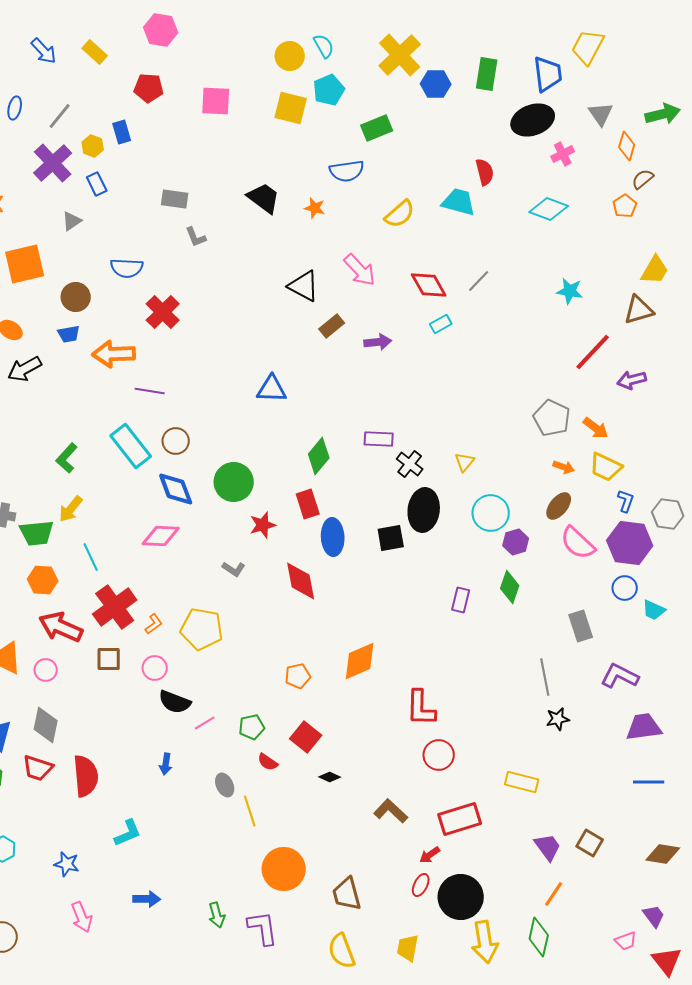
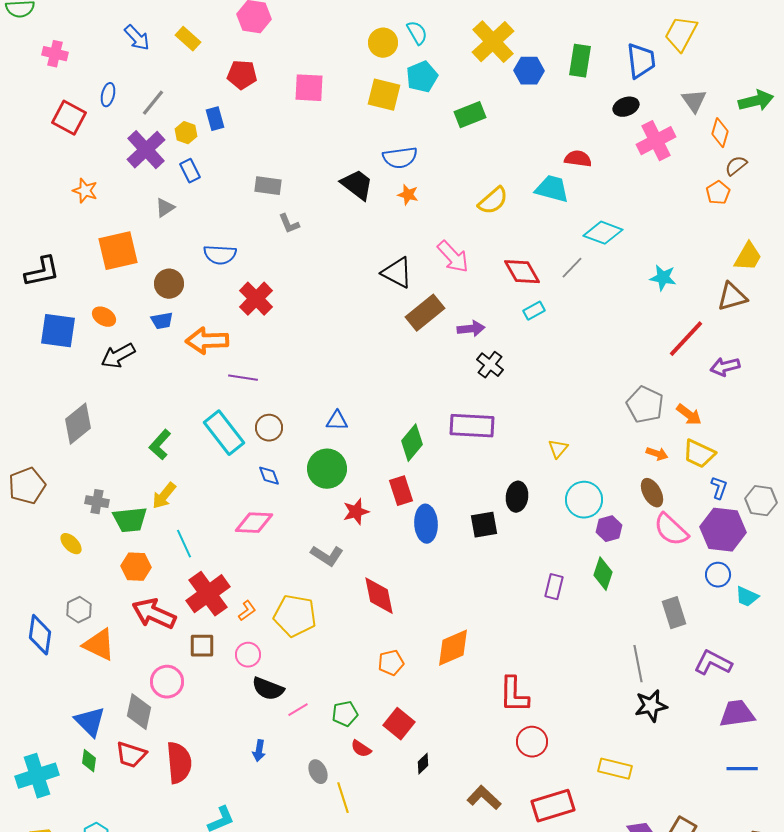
black ellipse: (533, 120) -> (626, 107), size x0.6
pink cross: (563, 154) -> (656, 141), size x1.6
blue semicircle: (347, 171) -> (400, 158), moved
red semicircle: (485, 172) -> (578, 159), turned -68
cyan diamond: (549, 209) -> (603, 233), moved
brown rectangle: (332, 326) -> (425, 313), size x1.5
blue triangle: (272, 389) -> (337, 421), moved, size x0.7
purple rectangle: (379, 439) -> (472, 426), size x1.5
black cross: (410, 464) -> (490, 365), moved
blue diamond: (176, 489) -> (269, 476), size x0.6
brown ellipse: (559, 506) -> (652, 493), turned -68
black ellipse: (424, 510) -> (517, 497), size x0.7
gray L-shape: (234, 569) -> (327, 556), size x1.4
red diamond: (301, 581) -> (379, 596), moved
pink circle: (46, 670) -> (167, 682), moved, size x1.4
black star: (558, 719) -> (651, 706), size x1.4
black diamond: (330, 777) -> (423, 764), turned -70

